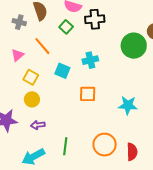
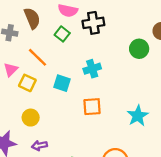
green circle: (134, 46) -> (139, 49), size x0.7
yellow square: (31, 77) -> (27, 83), moved
cyan star: (128, 105) -> (138, 116), turned -30

